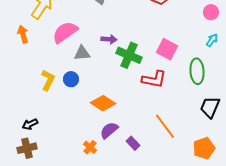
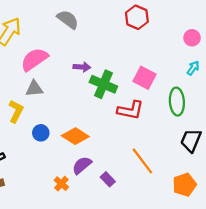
gray triangle: (82, 53) -> (34, 89), moved
blue circle: (71, 79) -> (41, 133), moved

